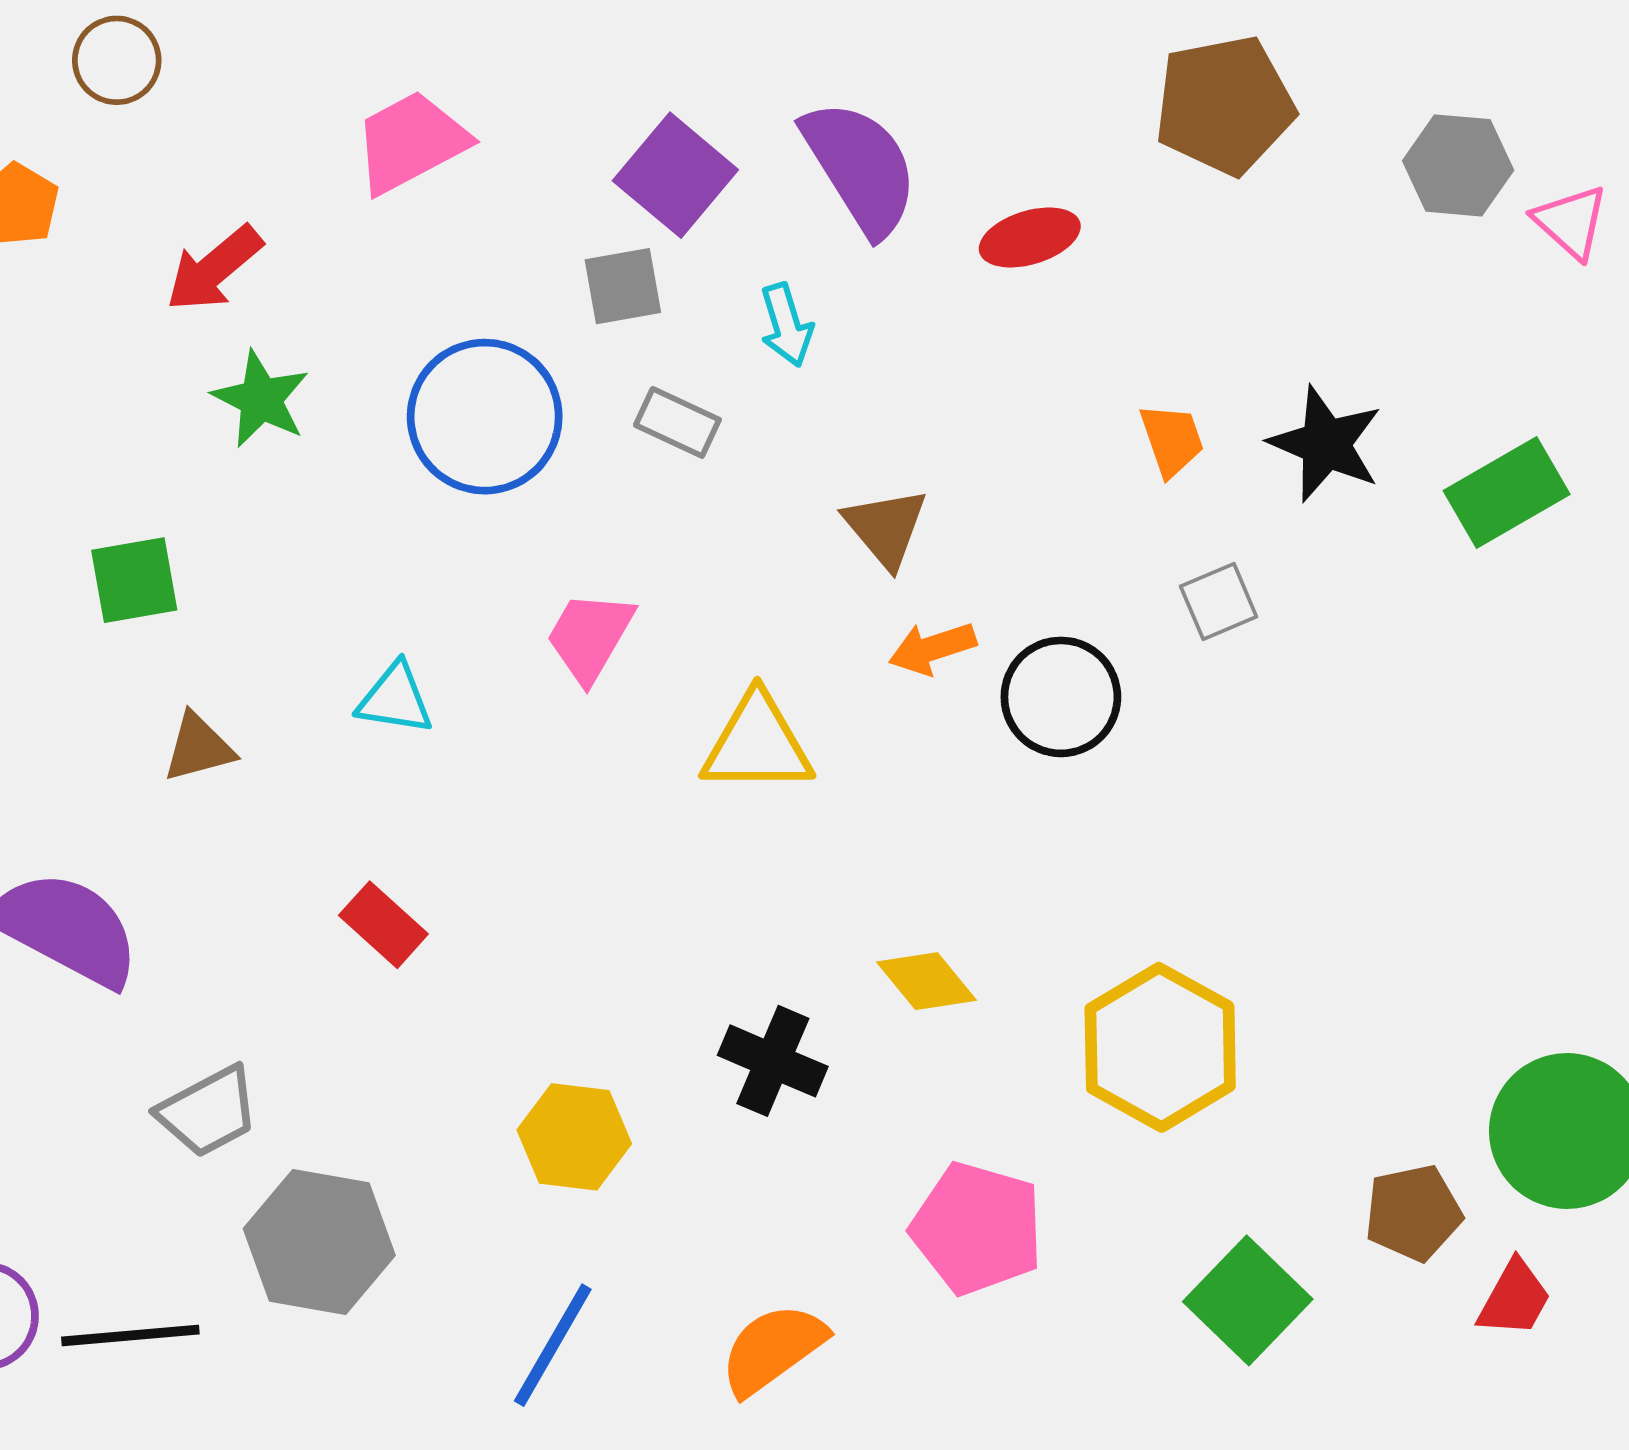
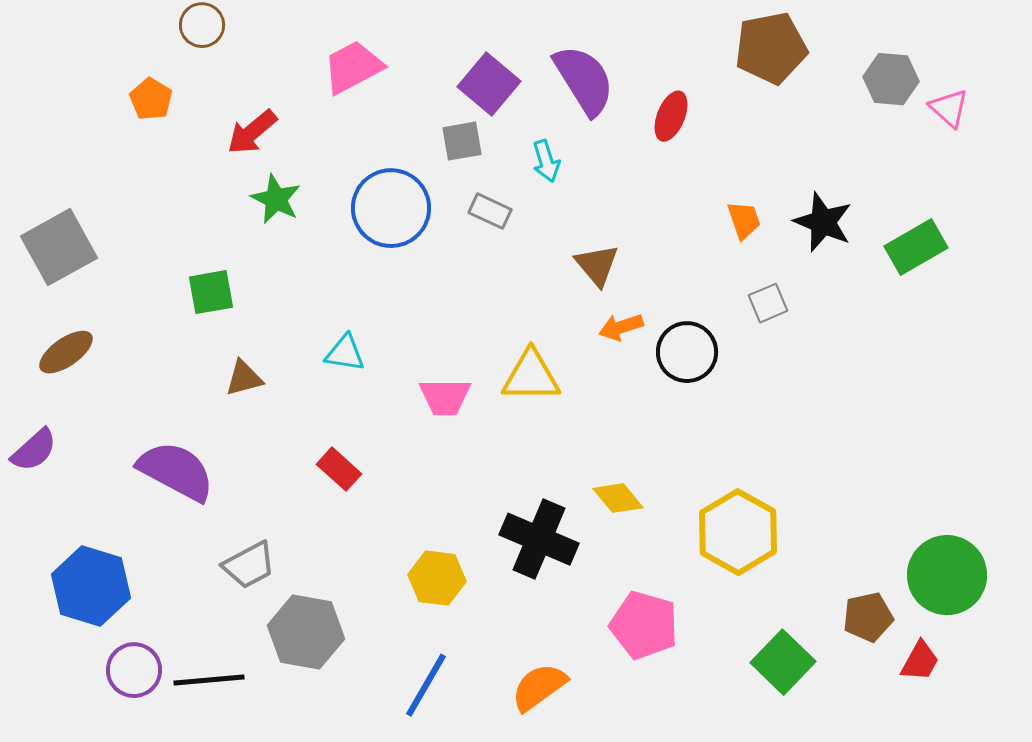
red ellipse: (1030, 237) -> (671, 116), turned -51
pink trapezoid: (590, 637) -> (445, 397), moved, turned -120
black cross: (773, 1061) -> (539, 539), size x1.4

